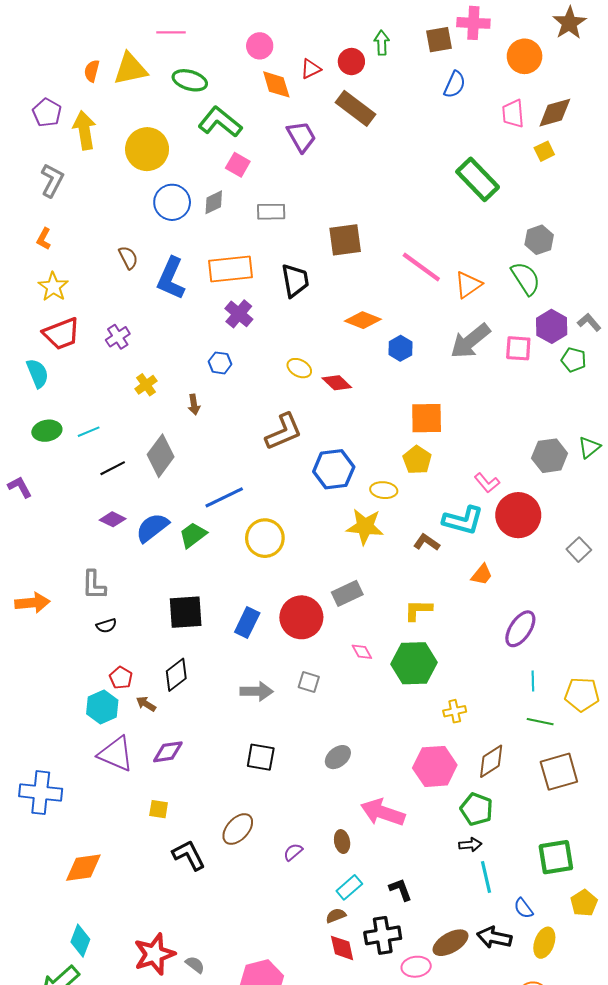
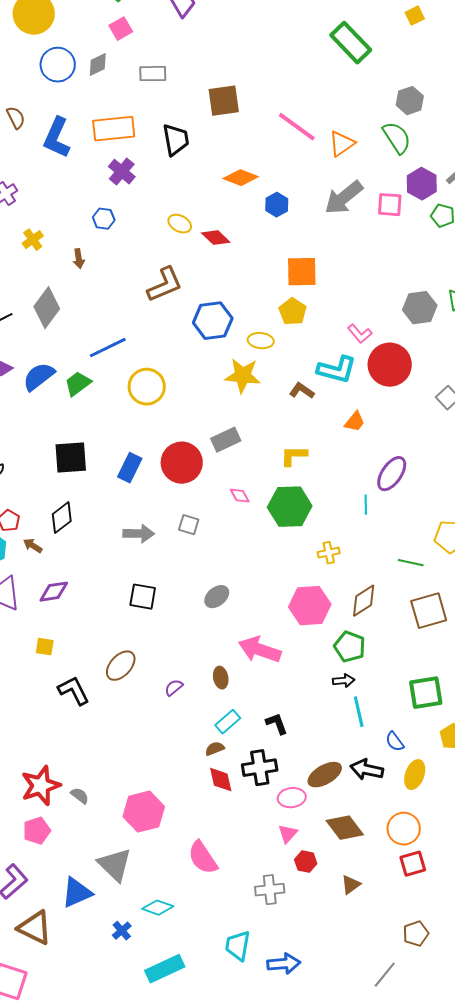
pink square: (238, 165) -> (121, 29), turned 30
cyan line: (533, 681) -> (366, 505), moved

